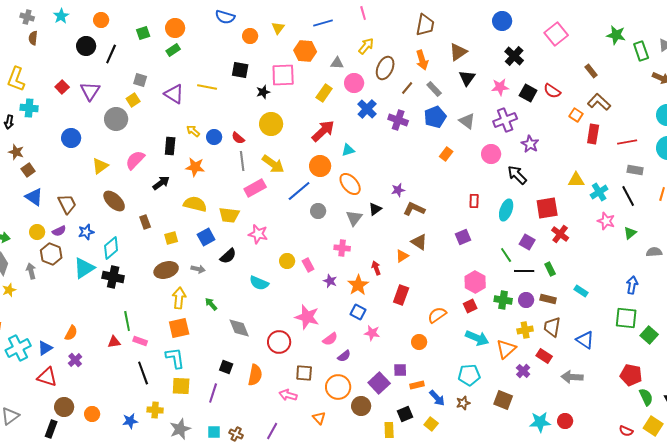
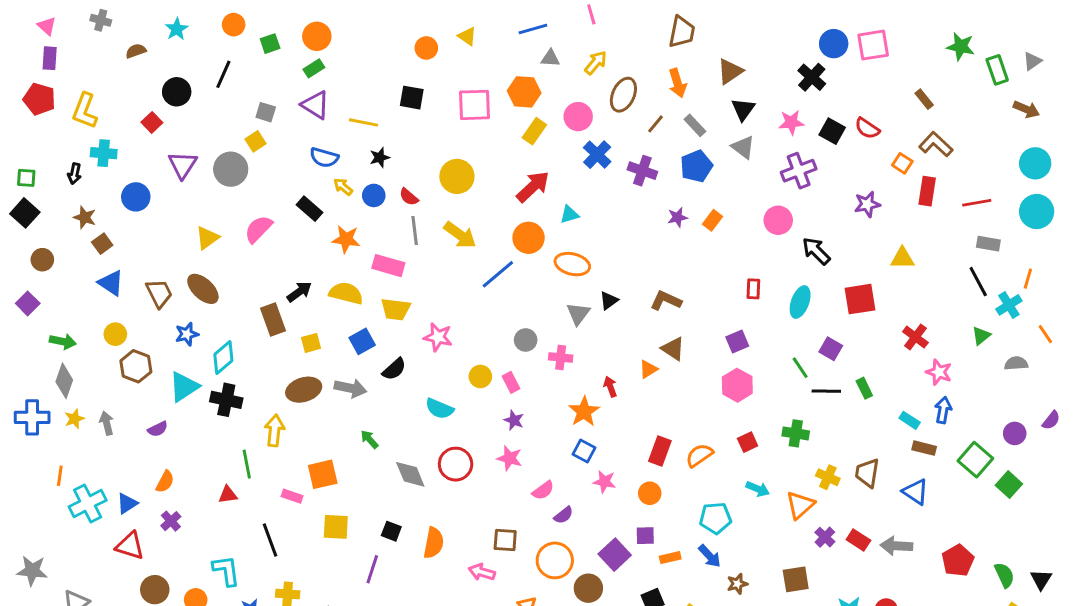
cyan star: (61, 16) -> (177, 29), moved
blue semicircle: (225, 17) -> (324, 157), moved
orange circle: (101, 20) -> (234, 25), moved
blue circle: (502, 21) -> (834, 44), moved
yellow triangle: (278, 28) -> (467, 36), turned -32
pink square: (556, 34) -> (873, 45), turned 30
brown semicircle: (33, 38) -> (136, 51), moved, turned 64
black circle: (86, 46) -> (177, 92), moved
orange hexagon: (305, 51) -> (524, 92), moved
gray triangle: (337, 63) -> (550, 58), moved
purple triangle: (90, 91) -> (183, 165), moved
black star: (263, 92) -> (380, 157), moved
purple triangle: (174, 94) -> (315, 105), moved
gray triangle: (467, 121) -> (743, 147), moved
blue circle: (71, 138) -> (136, 197), moved
purple star: (530, 144) -> (867, 204), moved, turned 30
black rectangle: (170, 146) -> (310, 209), turned -54
black arrow: (161, 183) -> (299, 292), moved
orange ellipse: (350, 184) -> (572, 264), turned -35
pink rectangle: (255, 188) -> (388, 266), moved, turned 45
purple star: (398, 190) -> (677, 217), moved
cyan cross: (599, 192) -> (1009, 305), moved
brown ellipse: (114, 201) -> (203, 289), moved
gray circle: (318, 211) -> (526, 340), moved
pink star: (606, 221) -> (939, 372), moved
brown rectangle: (145, 222) -> (273, 320), size x1.5
purple semicircle: (59, 231) -> (158, 429), moved
red cross: (560, 234) -> (915, 337), moved
gray arrow: (198, 269) -> (350, 388), size x1.5
gray arrow: (31, 271) -> (107, 423), moved
purple star: (330, 281) -> (514, 420), moved
pink hexagon: (475, 282) -> (737, 385), moved
blue arrow: (632, 285) -> (943, 410), moved
red rectangle: (401, 295) -> (660, 451), moved
yellow arrow: (179, 298) -> (274, 431), moved
brown rectangle: (548, 299) -> (924, 448), moved
purple circle: (526, 300) -> (1015, 433), moved
pink star: (307, 317) -> (510, 458), size x0.7
green square: (626, 318) -> (975, 460), turned 35
yellow cross: (525, 330) -> (828, 477), turned 35
cyan arrow: (477, 338) -> (758, 489), size x0.7
pink rectangle: (140, 341) -> (292, 496), moved
red circle: (279, 342) -> (456, 464), moved
orange circle: (419, 342) -> (650, 493), moved
red rectangle: (544, 356) -> (858, 540), moved
cyan L-shape: (175, 358) -> (226, 571), moved
cyan pentagon: (469, 375) -> (715, 518), moved
red pentagon: (631, 375) -> (958, 560), moved, turned 30
yellow square: (181, 386) -> (336, 527), moved
blue arrow: (437, 398) -> (710, 556), moved
brown square: (503, 400) -> (796, 579), turned -30

